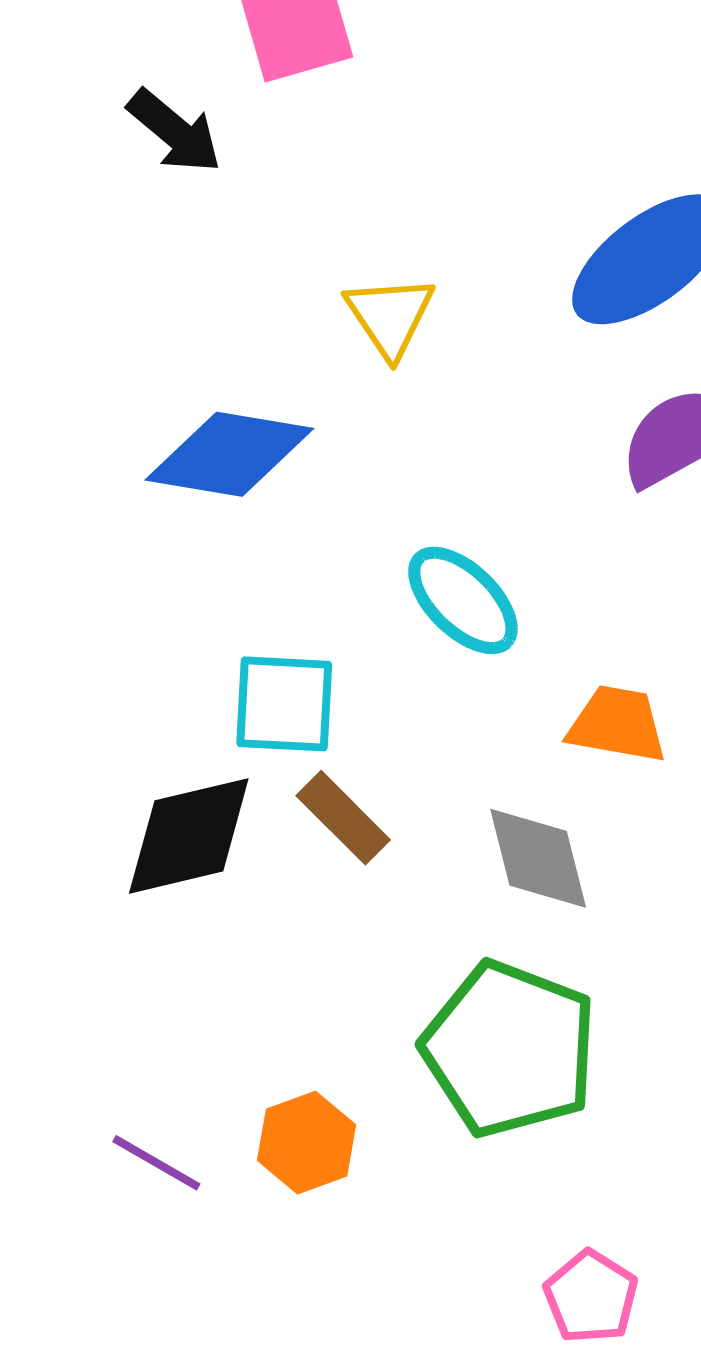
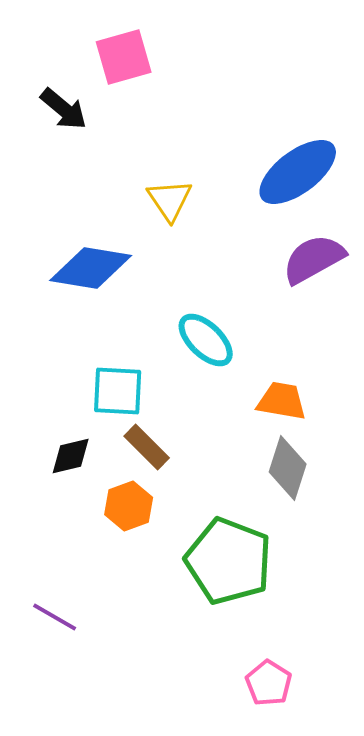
black diamond: (189, 836) -> (71, 456), size x0.6
gray diamond: (538, 858) -> (288, 468), moved, turned 32
orange hexagon: (307, 1143) -> (129, 506), moved

